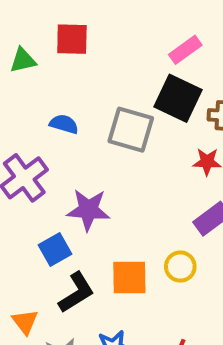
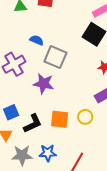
gray square: (131, 130) -> (55, 57), moved
blue square: (55, 250) -> (11, 112), moved

